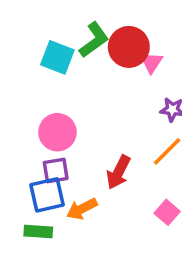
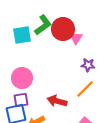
cyan square: (57, 57) -> (22, 35), turned -30
red arrow: (118, 172) -> (57, 101), turned 78

